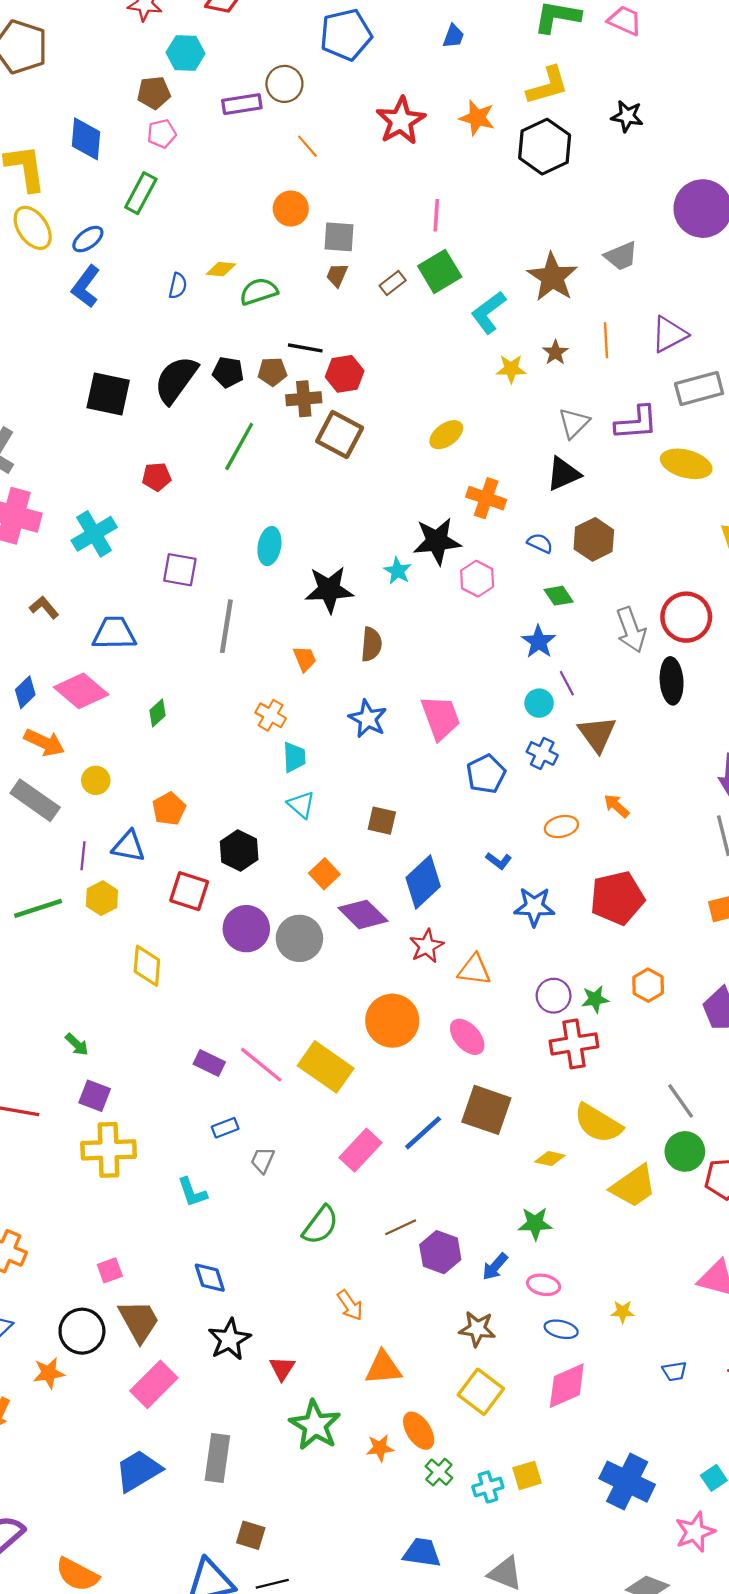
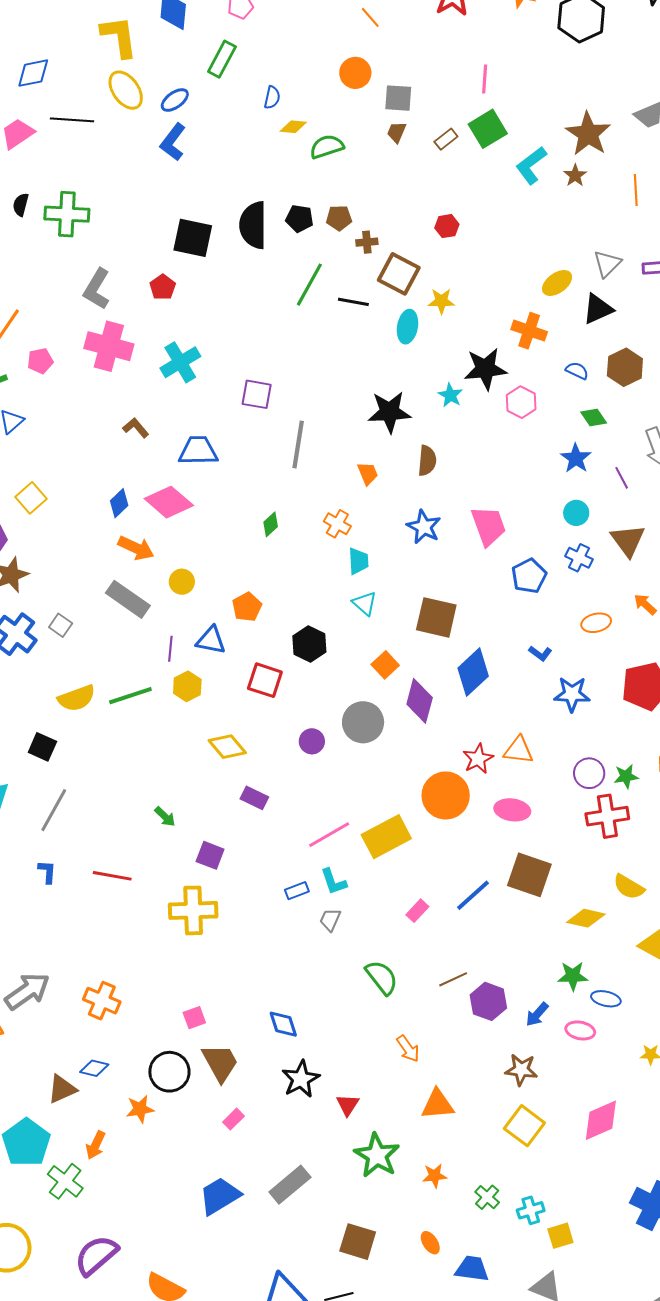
blue semicircle: (178, 286) -> (272, 98), moved
black line: (305, 348) -> (353, 302), moved
brown star: (555, 352) -> (575, 175), moved
yellow star: (511, 369) -> (441, 301), moved
red hexagon: (345, 374) -> (447, 226), moved, size x0.7
black semicircle: (176, 380) -> (253, 225), turned -36
brown cross: (304, 399) -> (367, 242), size x0.7
yellow ellipse: (446, 435) -> (557, 283), moved
red pentagon: (157, 477) -> (163, 287), moved, turned -30
cyan ellipse: (269, 546) -> (408, 327), moved
purple line: (567, 683) -> (622, 478), moved
green diamond: (157, 713) -> (271, 524), moved
brown square: (382, 821) -> (436, 617), size x1.6
purple diamond: (363, 914) -> (420, 701), turned 60
purple circle: (246, 929) -> (312, 741), moved, size x0.6
red star: (427, 946) -> (478, 759), moved
yellow diamond: (147, 966) -> (227, 747), turned -45
pink ellipse: (467, 1037) -> (512, 810), turned -40
purple rectangle: (209, 1063) -> (254, 798), moved
pink line: (261, 1065) -> (329, 835), turned -69
yellow rectangle: (326, 1067) -> (386, 837), turned -63
purple square: (95, 1096) -> (210, 855), moved
yellow semicircle: (598, 1123) -> (629, 887), size x0.7
pink rectangle: (360, 1150) -> (417, 911), size x0.6
yellow diamond: (550, 1159) -> (586, 918), size x1.4
cyan L-shape: (192, 1192) -> (334, 882), moved
green semicircle: (320, 1225) -> (382, 977), turned -75
blue ellipse: (561, 1329) -> (606, 999), moved
pink rectangle: (154, 1384) -> (234, 1119), size x0.5
orange ellipse: (419, 1431) -> (430, 1243), moved, size x0.7
gray rectangle: (217, 1458) -> (290, 1185), turned 42
yellow square: (527, 1475) -> (560, 1236), moved
brown square: (251, 1535) -> (358, 1242), moved, size x1.4

